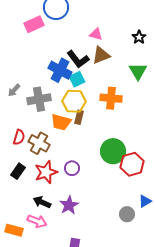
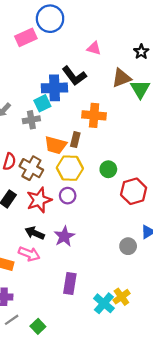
brown triangle: (101, 55) -> (121, 78), moved
blue cross: (60, 70) -> (54, 88), turned -30
cyan square: (77, 79) -> (42, 103), moved
orange cross: (111, 98) -> (94, 115), moved
gray cross: (39, 99) -> (31, 120), size x0.7
yellow hexagon: (74, 101) -> (70, 168), moved
green circle: (113, 151) -> (108, 169), moved, size x0.6

